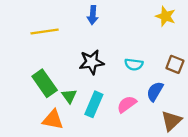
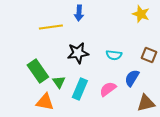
yellow line: (45, 32) -> (51, 27), moved
brown triangle: (171, 121) -> (146, 103), turned 30

